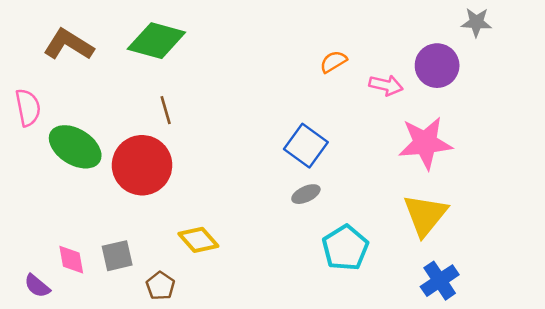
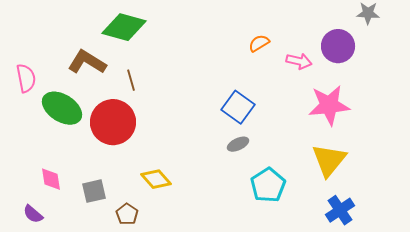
brown L-shape: (69, 45) -> (87, 62), moved
pink diamond: (71, 260) -> (51, 179), moved

